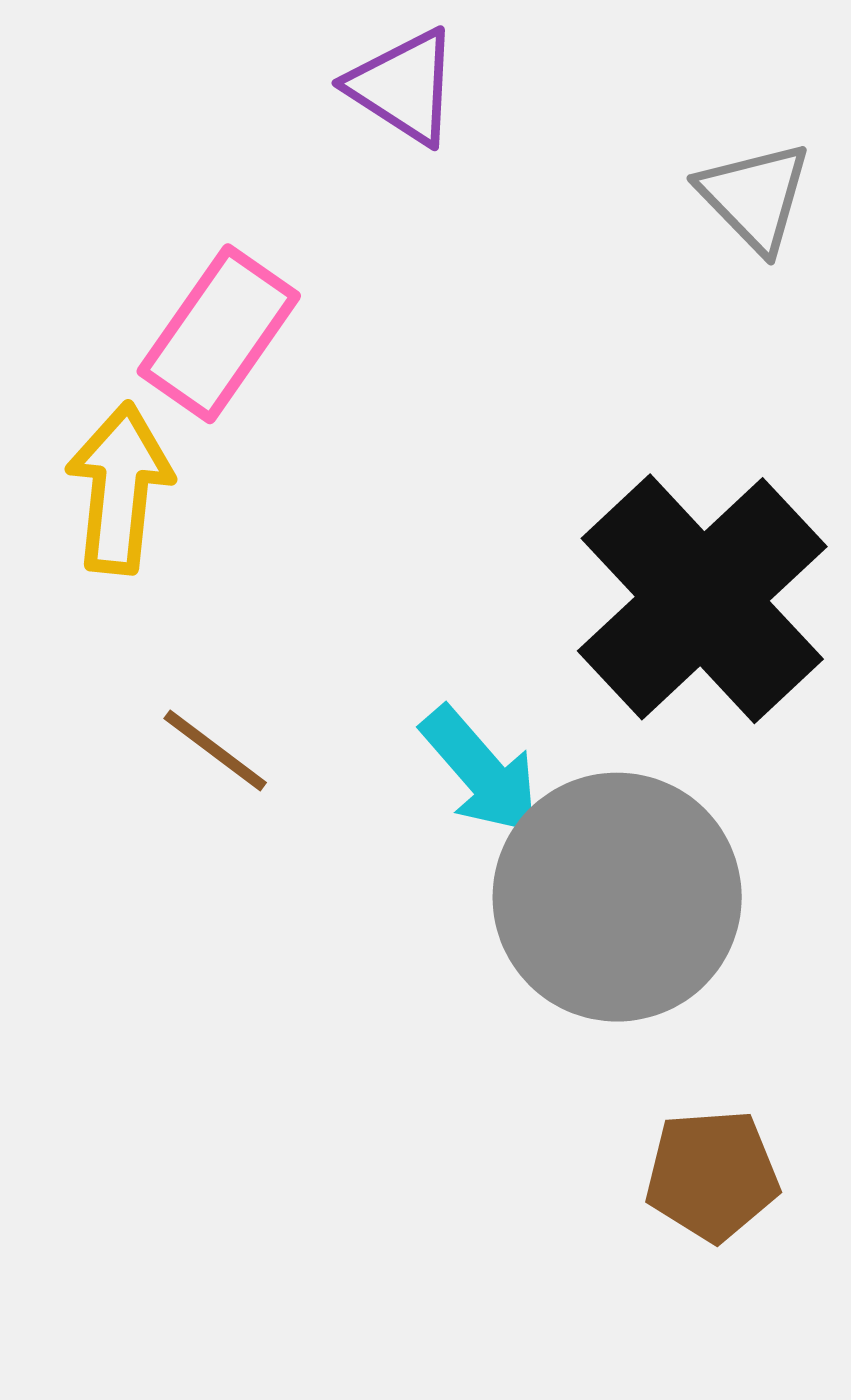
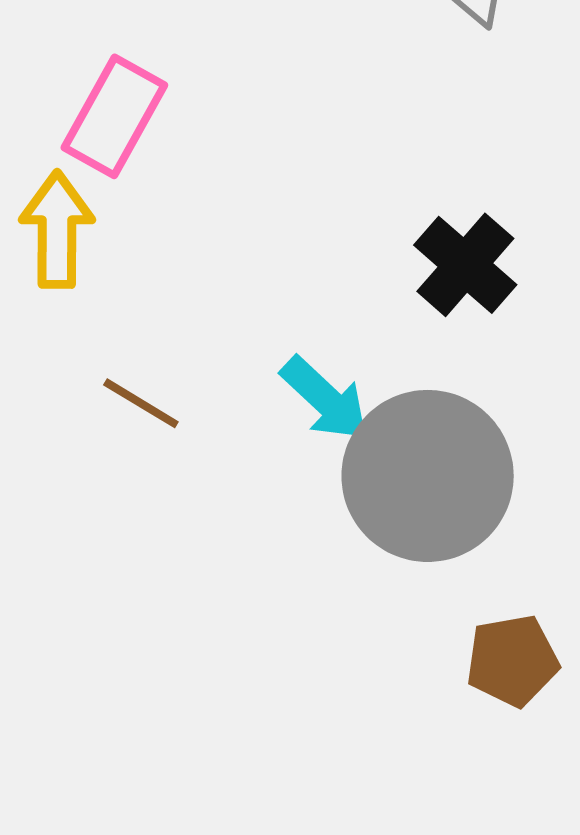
black cross: (702, 599) -> (465, 265), size x0.6

